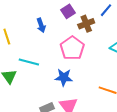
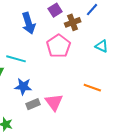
blue arrow: (41, 25) -> (29, 23), size x1.5
blue star: (64, 77) -> (23, 87), moved

